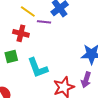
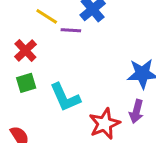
red cross: (21, 33) -> (25, 51), moved, turned 35

